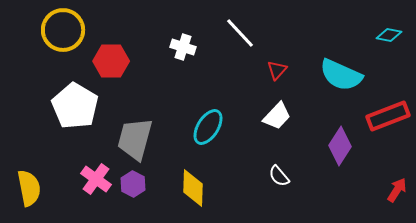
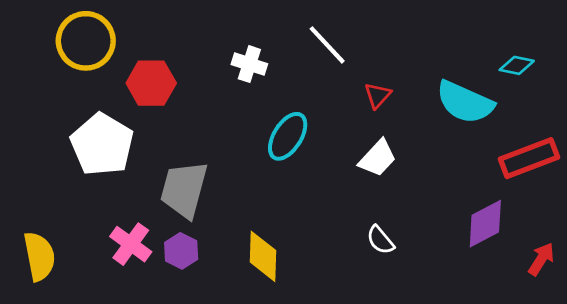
cyan diamond: (389, 35) -> (517, 65), moved
cyan ellipse: (208, 127) -> (288, 136), moved
purple diamond: (340, 146) -> (485, 224), moved, turned 30

